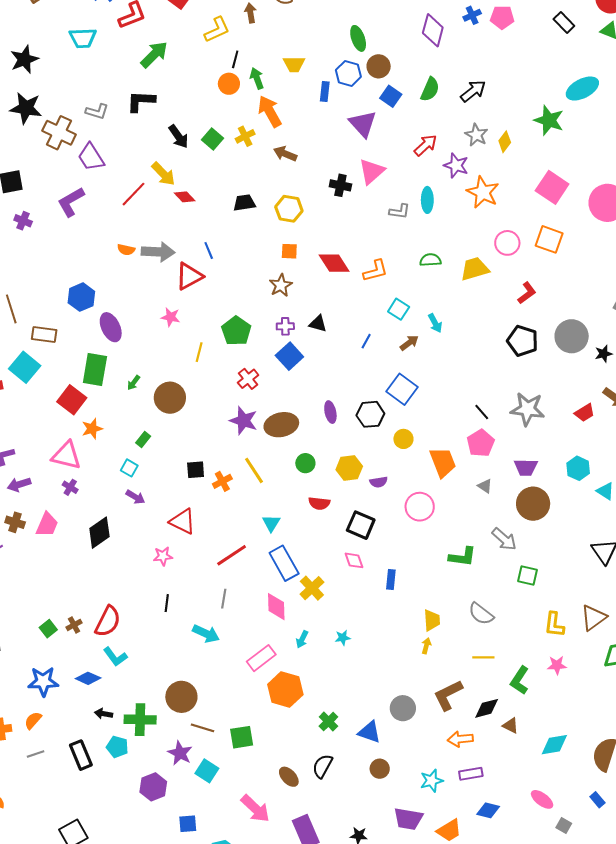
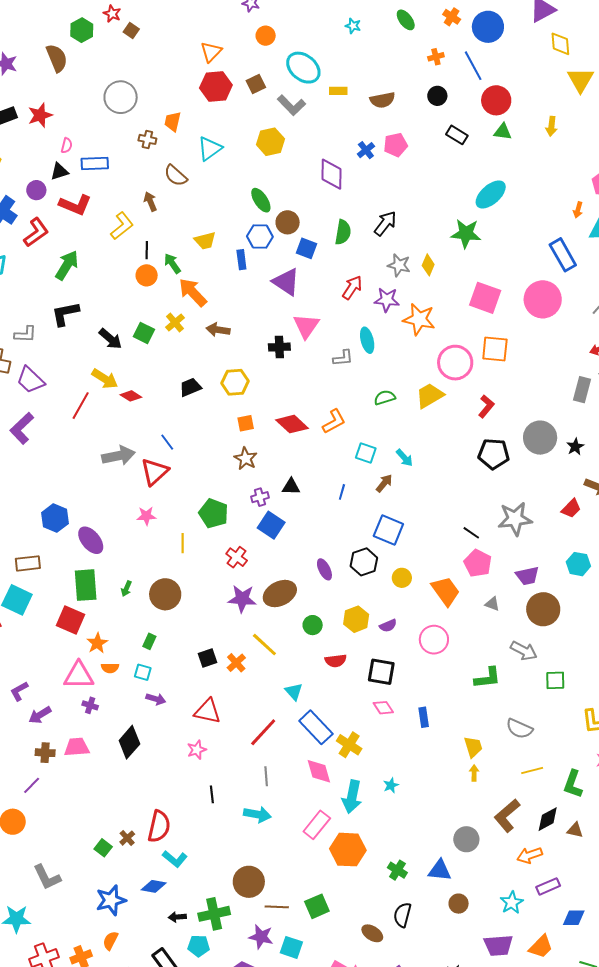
pink circle: (507, 243) -> (455, 363), size x1.4
orange semicircle: (126, 250) -> (110, 668), moved
pink trapezoid: (47, 525) -> (77, 747), turned -104
cyan arrow: (302, 639) -> (352, 797), size x1.8

